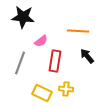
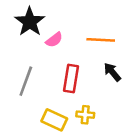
black star: (23, 17) -> (30, 22), turned 30
pink semicircle: (41, 41) -> (54, 40), moved

